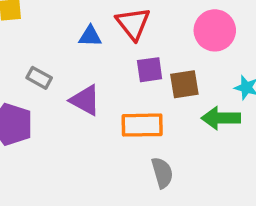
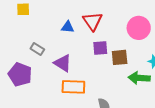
orange rectangle: (142, 125) -> (73, 87), moved

